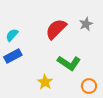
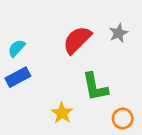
green L-shape: (69, 63) -> (95, 87), turned 45

